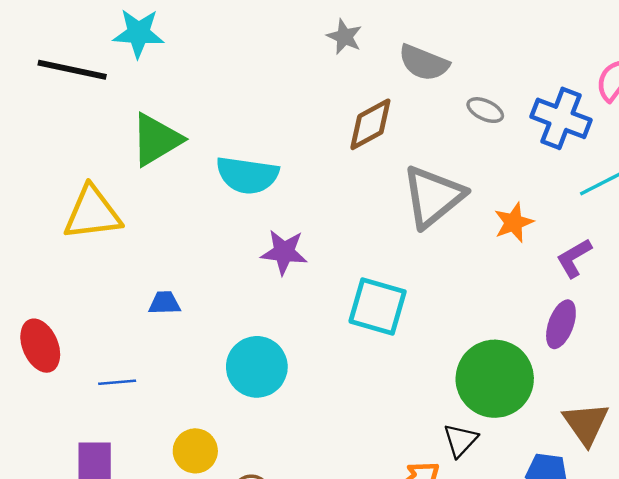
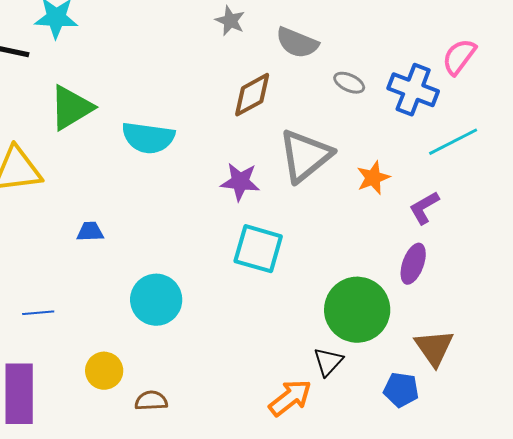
purple star: (284, 252) -> (240, 182), moved
blue trapezoid: (165, 303) -> (90, 232), moved

